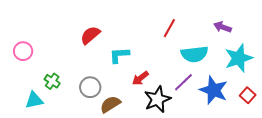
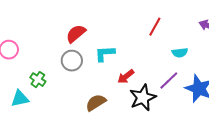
cyan semicircle: (195, 54) -> (180, 53), size x0.6
gray circle: (90, 87) -> (72, 61), moved

